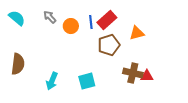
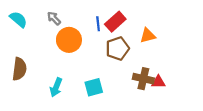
orange circle: (71, 26) -> (69, 40), moved, size x1.5

